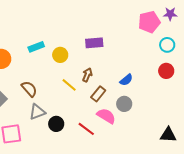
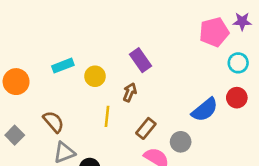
purple rectangle: (94, 43) -> (140, 60), turned 60
brown arrow: (87, 75) -> (130, 92), moved
blue semicircle: (126, 80) -> (205, 110), moved, size x1.5
yellow line: (69, 85) -> (107, 116), turned 56

